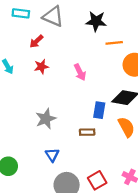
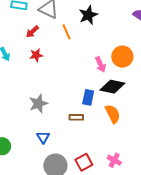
black star: (96, 21) -> (88, 15), turned -30
orange line: (114, 43) -> (66, 32), moved, turned 70
pink arrow: (80, 72) -> (100, 64), moved

